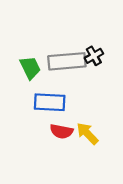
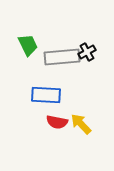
green trapezoid: (30, 68) -> (28, 45), moved

